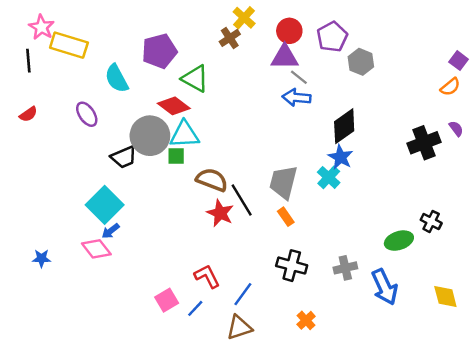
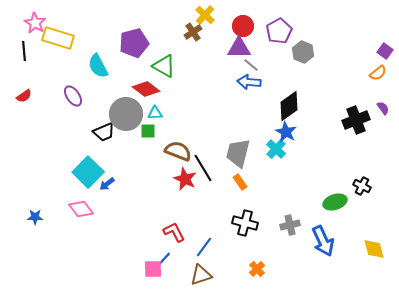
cyan triangle: (184, 134) -> (155, 113), size x0.6
blue arrow: (111, 231) -> (107, 184), moved
pink square: (167, 300) -> (153, 269), moved, turned 30

